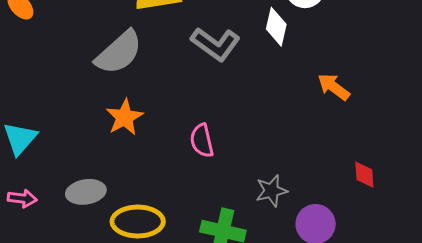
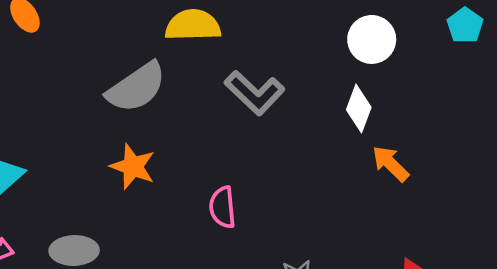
white diamond: (276, 27) -> (359, 108), moved
orange star: (125, 117) -> (133, 167), turned -30

